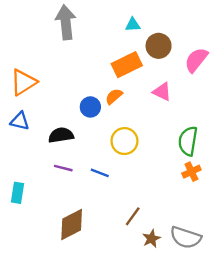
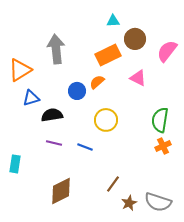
gray arrow: (66, 22) -> (56, 49), moved
blue triangle: (20, 121) -> (31, 98), moved, turned -30

